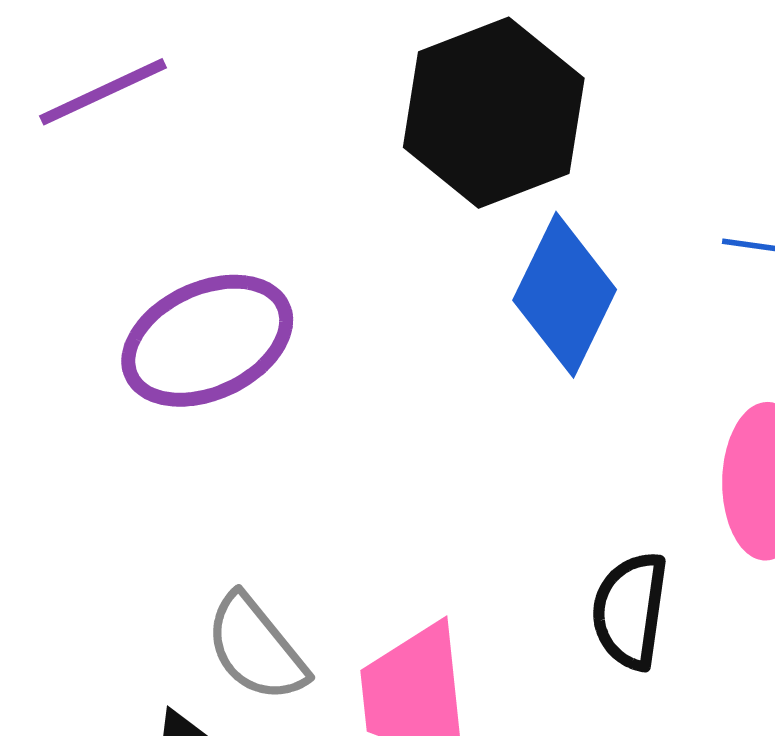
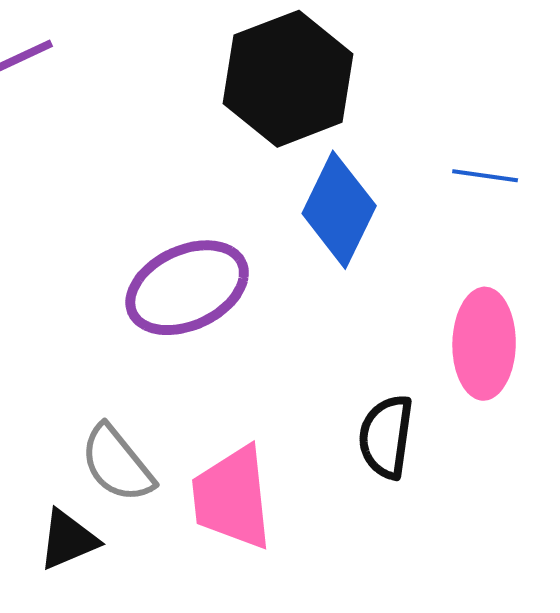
purple ellipse: (207, 341) -> (187, 288), moved

